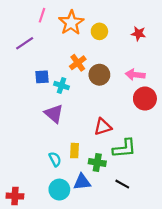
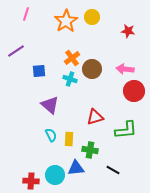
pink line: (42, 15) -> (26, 14), moved
yellow circle: (99, 31) -> (92, 17), moved
purple line: (25, 43) -> (16, 51), moved
cyan cross: (62, 86) -> (70, 79), moved
green L-shape: (124, 148) -> (126, 130), moved
cyan semicircle: (55, 159) -> (51, 135), moved
red cross: (15, 196) -> (31, 181), moved

